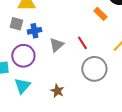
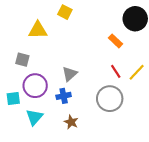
gray square: (16, 24) -> (22, 60), moved
blue cross: (34, 31) -> (64, 96), moved
red line: (82, 43) -> (116, 71), moved

